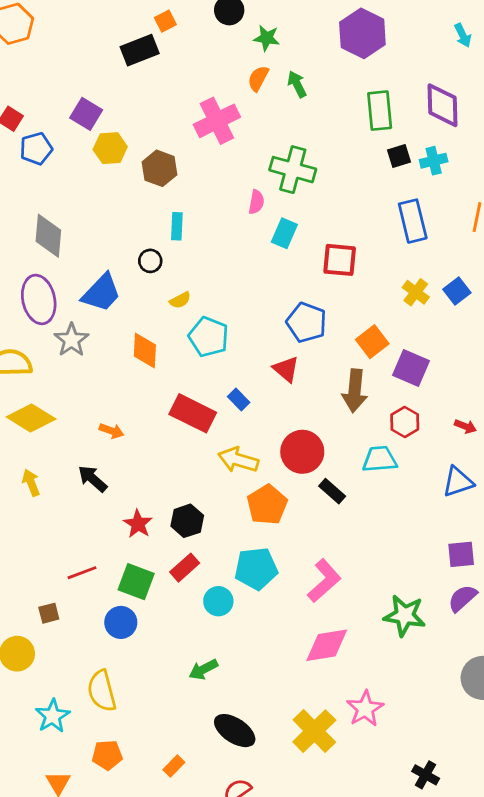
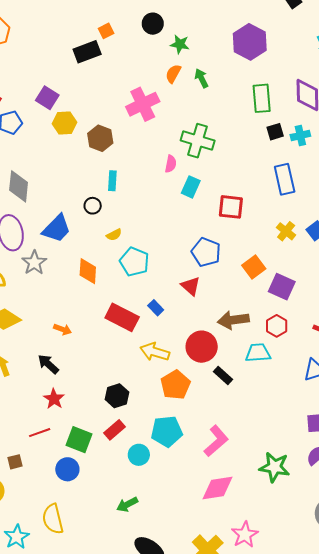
brown arrow: (355, 391) -> (233, 320), moved, turned 76
red star: (138, 524) -> (54, 399), moved

